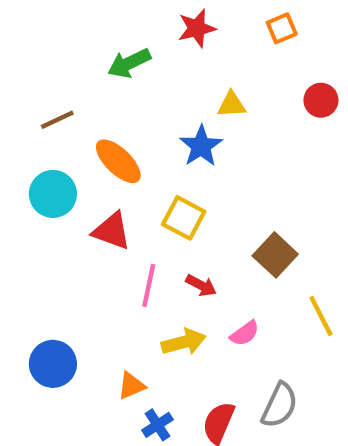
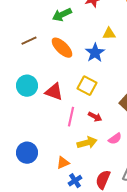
orange ellipse: (118, 161) -> (62, 48), moved
cyan circle: (53, 194) -> (27, 86), moved

